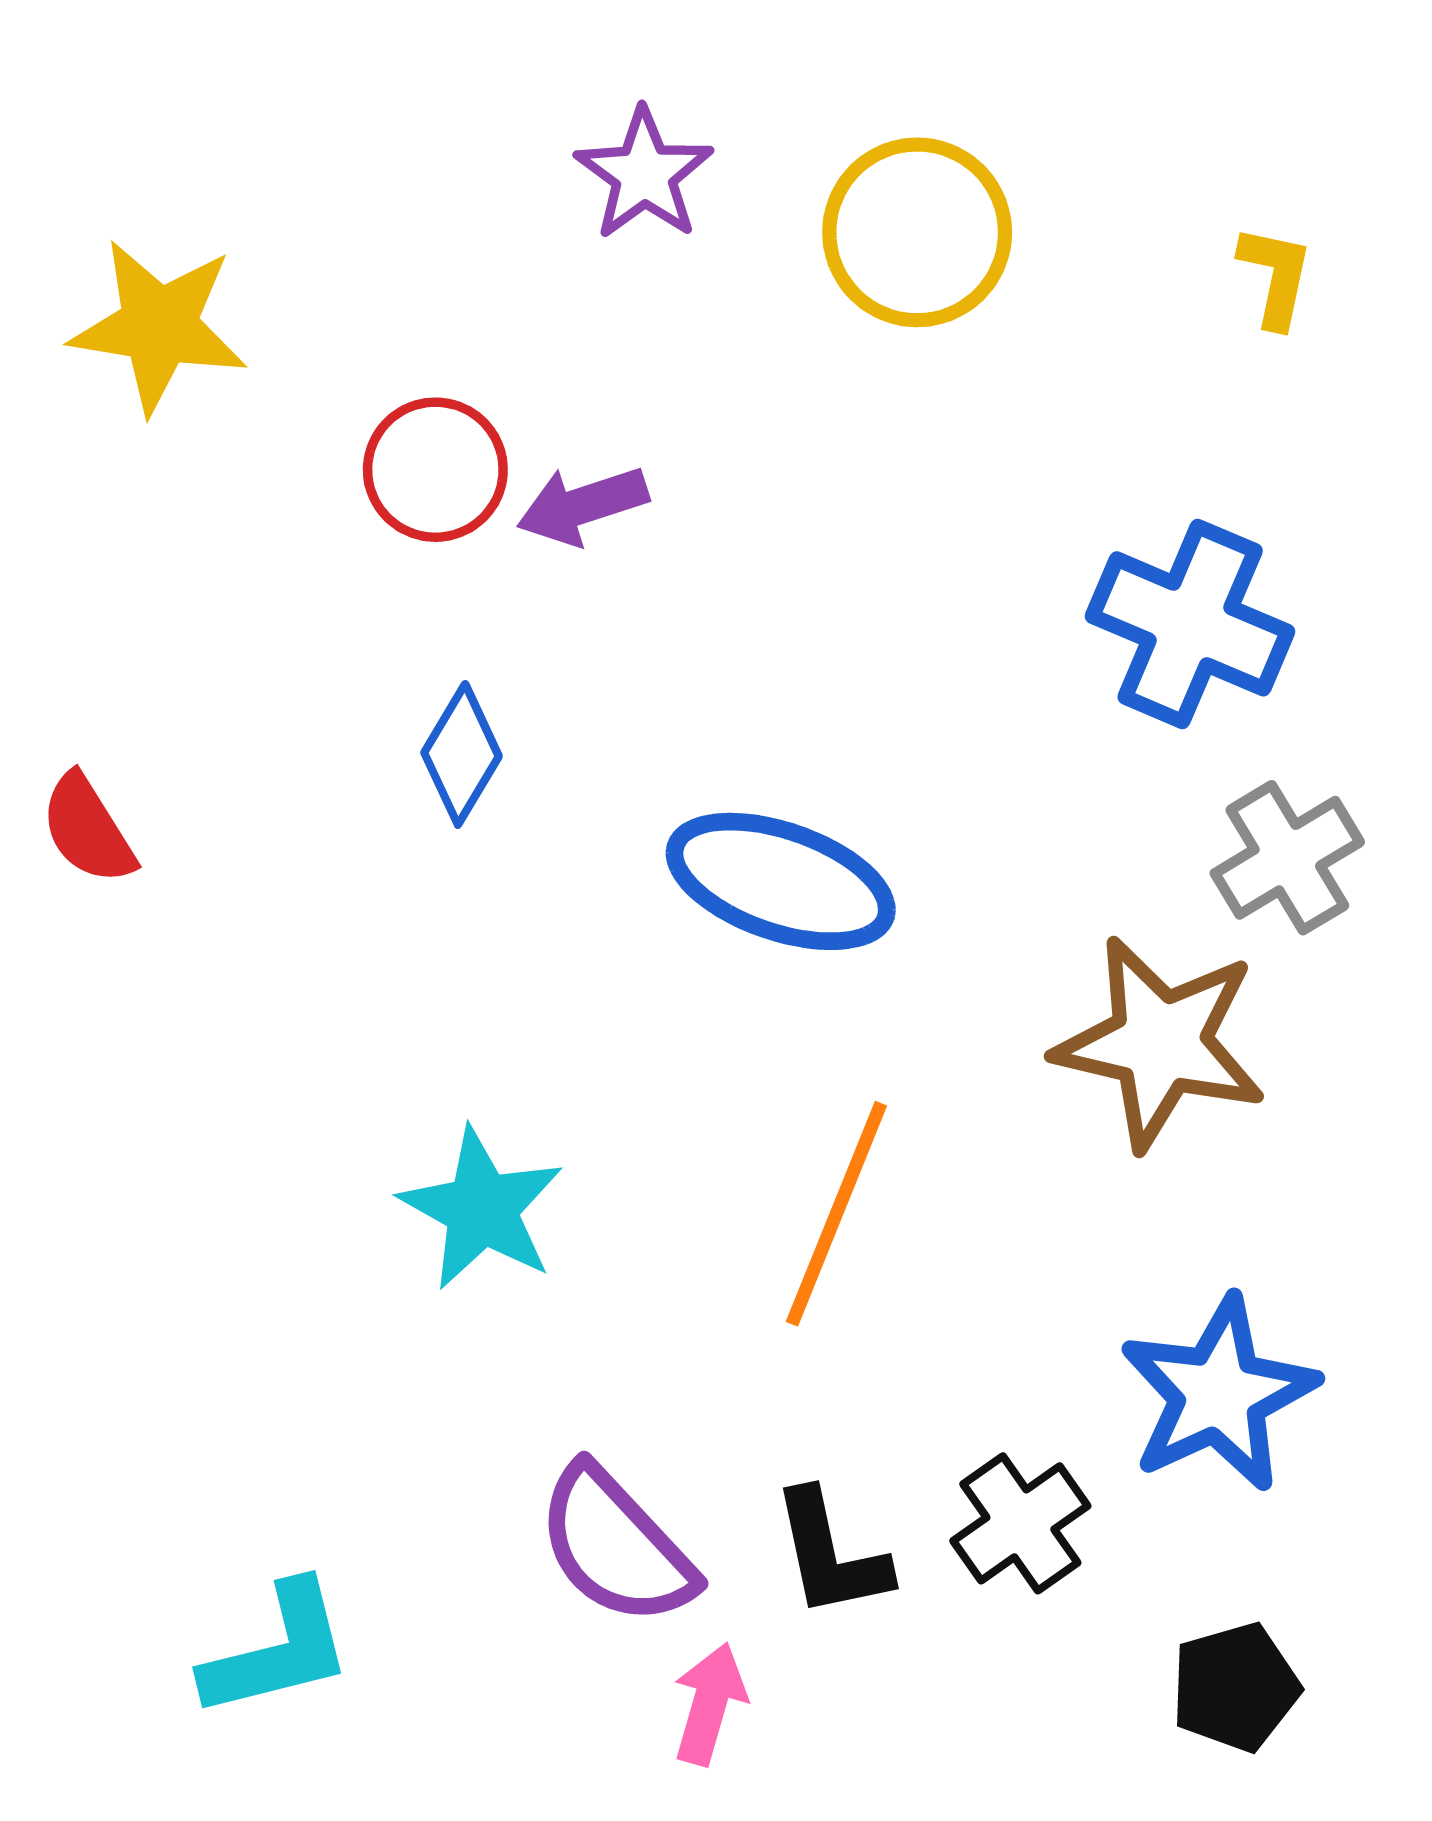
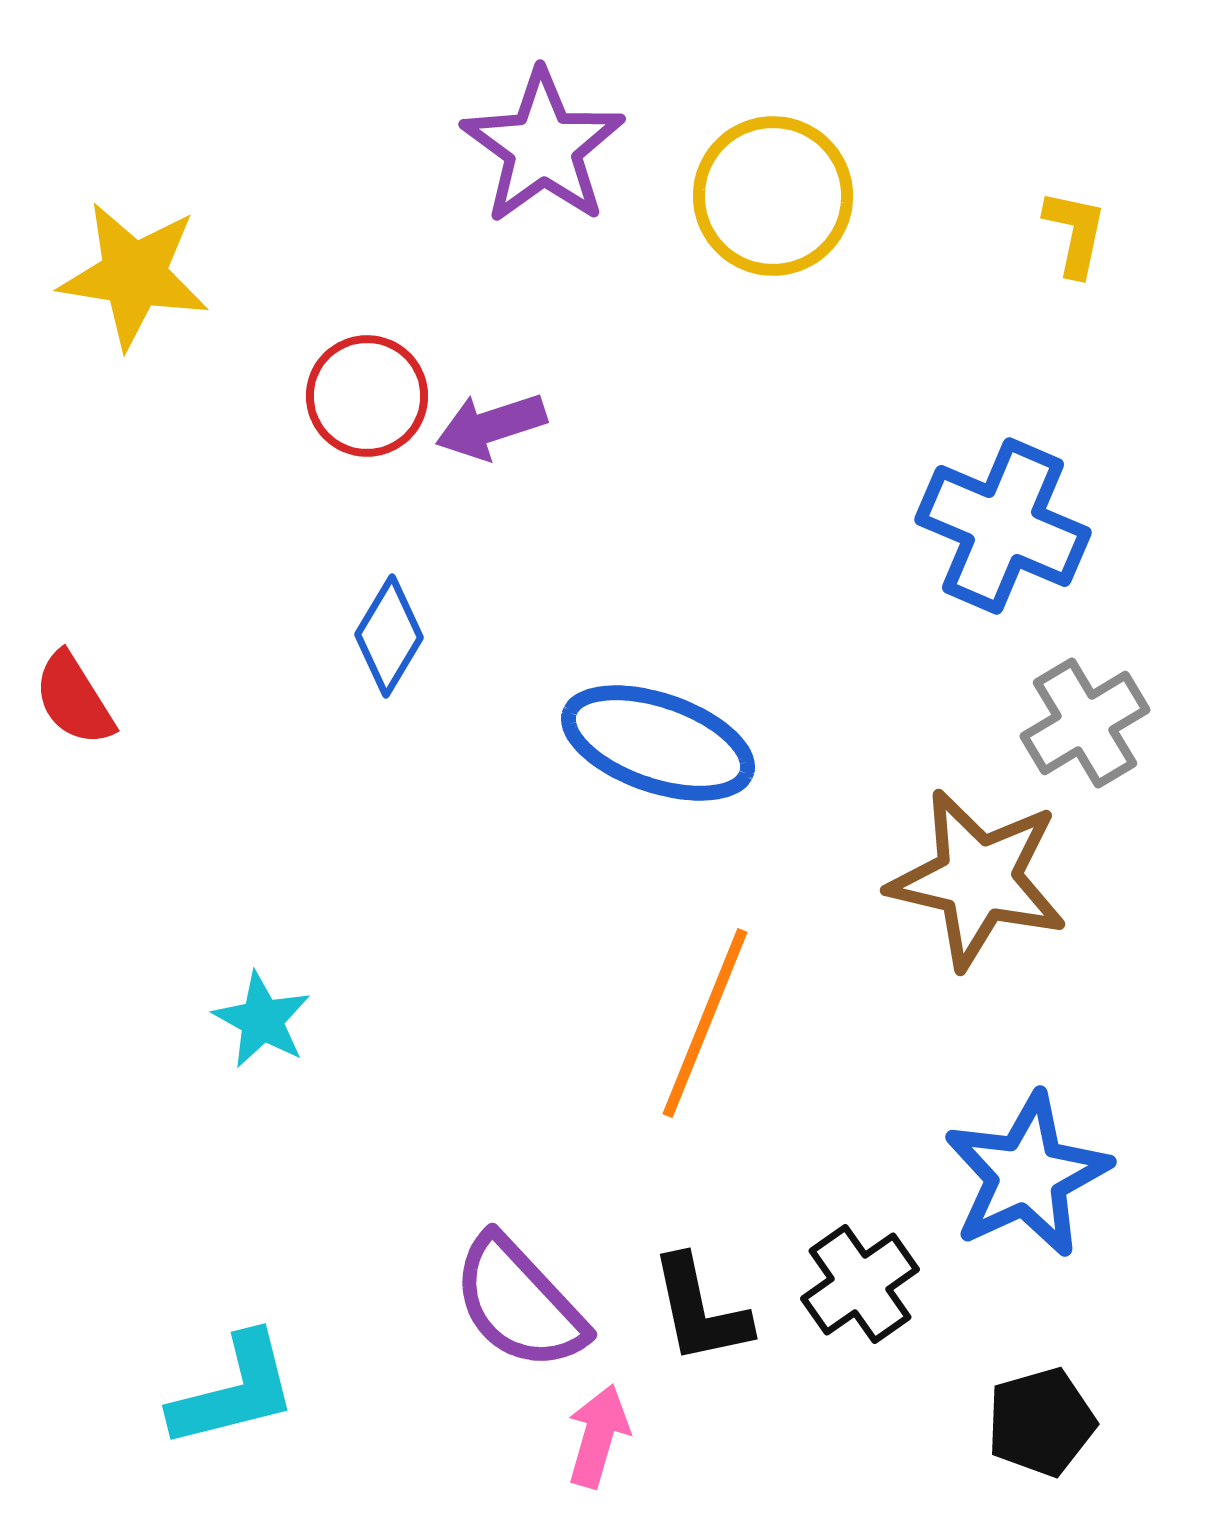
purple star: (644, 174) -> (543, 147), size x1.4
cyan star: (482, 1209) -> (262, 1020), moved, size x0.7

